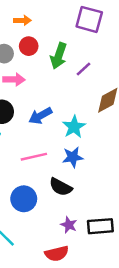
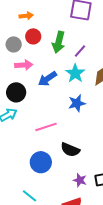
blue arrow: (40, 116) -> (47, 79), moved
cyan star: (74, 127) -> (75, 73), moved
blue star: (73, 157) -> (77, 103), moved

